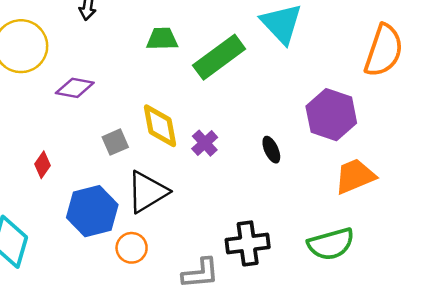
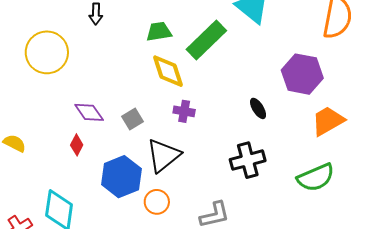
purple diamond: (75, 88) -> (89, 112), moved, turned 52
yellow diamond: (160, 126) -> (168, 71), moved
purple cross: (205, 143) -> (184, 111), moved, turned -30
black cross: (248, 243) -> (248, 160), moved

